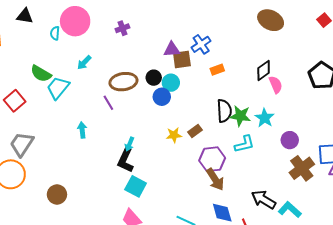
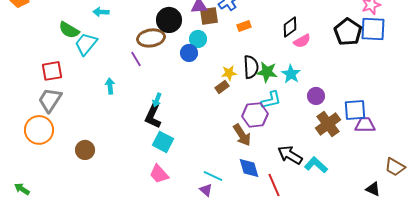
cyan arrow: (84, 62) -> (101, 12), moved, turned 49
black circle: (154, 78) -> (169, 20), moved, size x1.6
pink semicircle: (276, 85) -> (302, 41), turned 84
red square: (15, 101) -> (52, 71), moved, turned 30
yellow star: (174, 135) -> (229, 73), moved
purple hexagon: (212, 159) -> (255, 115), moved

